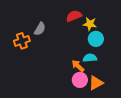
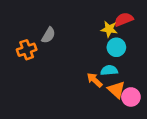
red semicircle: (74, 16) -> (124, 19), moved
pink circle: (80, 80) -> (131, 97), moved
orange triangle: (96, 83) -> (116, 90), moved, turned -49

